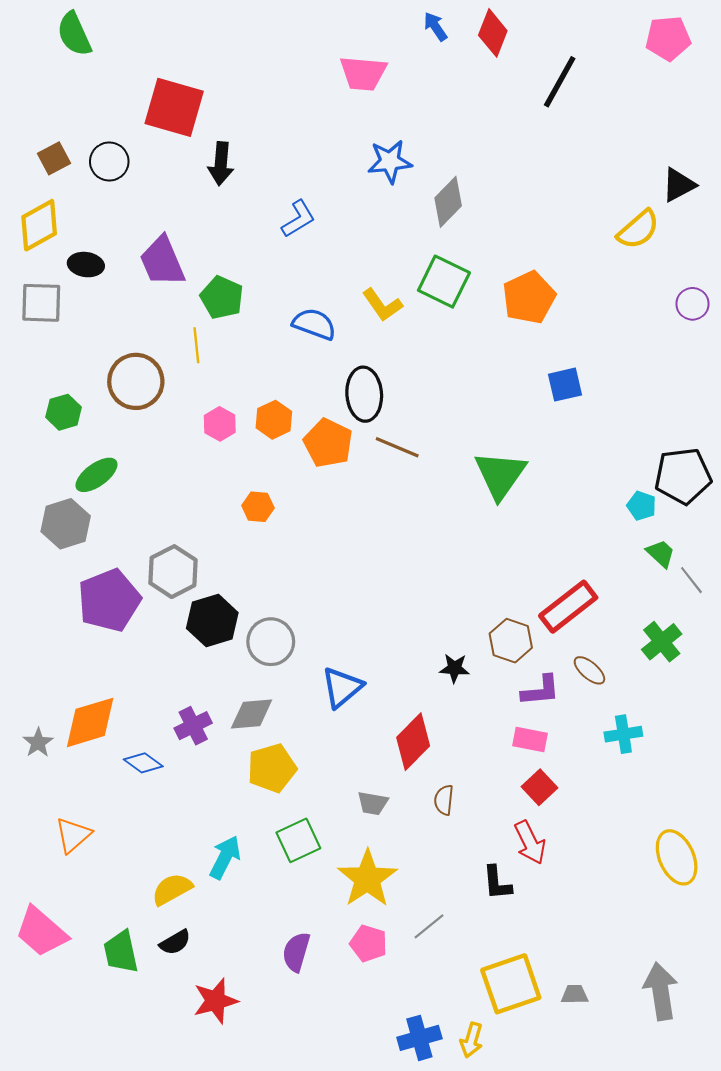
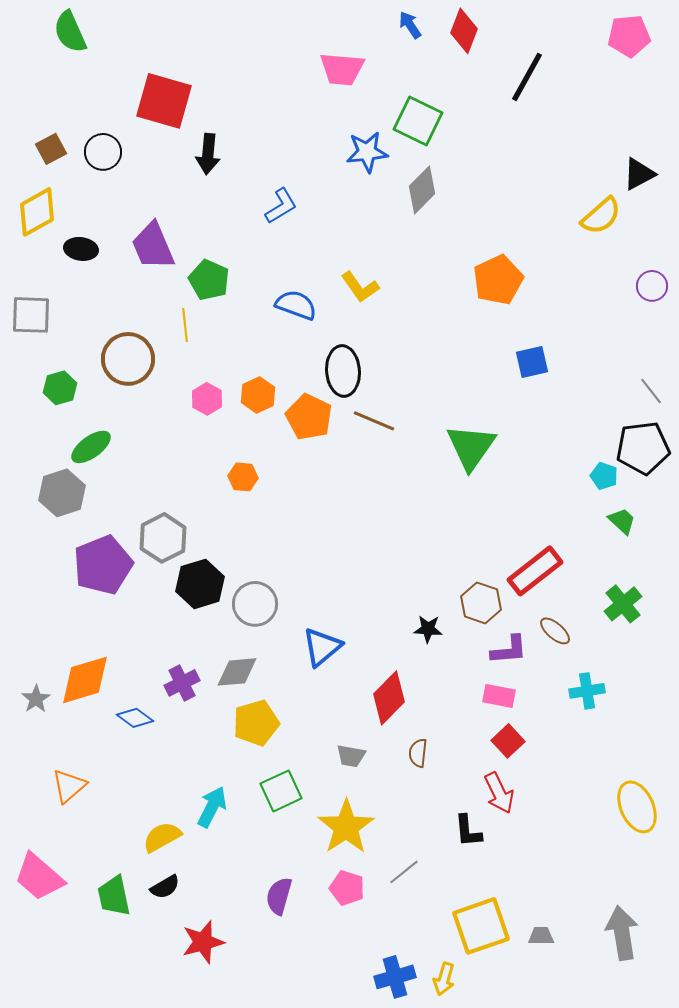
green square: (444, 282) -> (418, 121), moved
gray square: (41, 303) -> (31, 315), moved
gray line: (691, 580) -> (651, 391), moved

